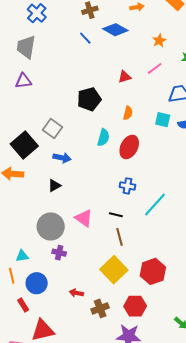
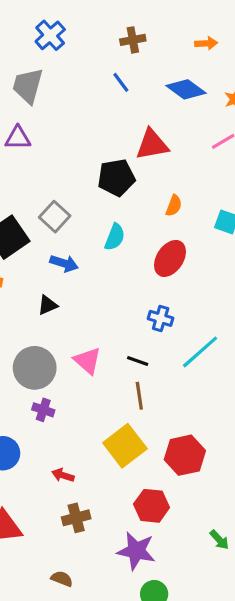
blue diamond: (115, 30) -> (186, 89), moved
red triangle: (125, 77) -> (152, 145), moved, size x1.6
cyan semicircle: (103, 137) -> (115, 237), moved
brown cross: (100, 308) -> (76, 518), moved

